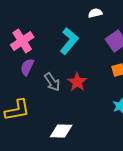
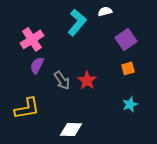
cyan L-shape: (69, 41) -> (77, 22), moved

